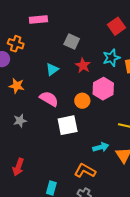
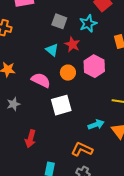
cyan star: (111, 58) -> (88, 23), moved
cyan triangle: (52, 69) -> (52, 50), moved, turned -40
orange circle: (82, 101) -> (68, 73), moved
red arrow: (18, 167) -> (30, 139), moved

